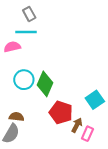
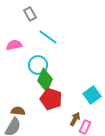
cyan line: (26, 32) -> (48, 37), moved, turned 36
cyan circle: (24, 80) -> (38, 65), moved
red pentagon: (61, 112) -> (51, 99), moved

